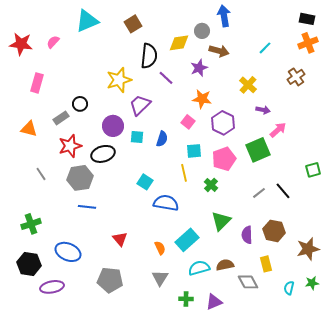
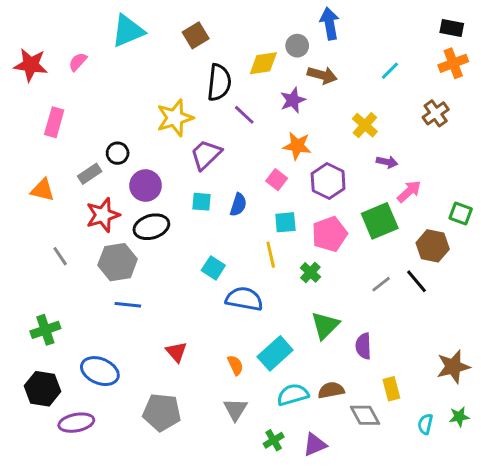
purple circle: (113, 126) -> (146, 186), moved
green square: (313, 170) -> (461, 214), moved, turned 35
brown hexagon: (274, 231) -> (433, 246), moved
green cross: (186, 299) -> (274, 440), turned -32

